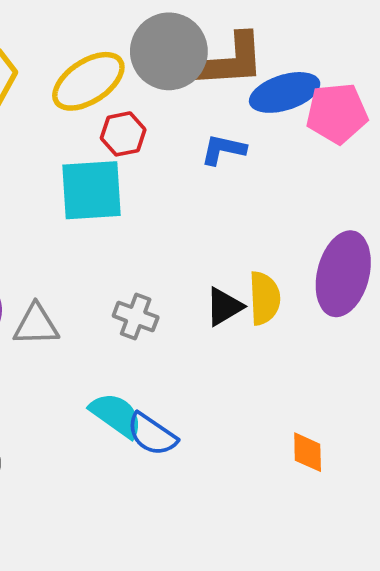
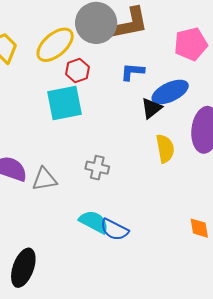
blue ellipse: (285, 92) -> (170, 92), moved
black triangle: (224, 307) -> (151, 108), moved

